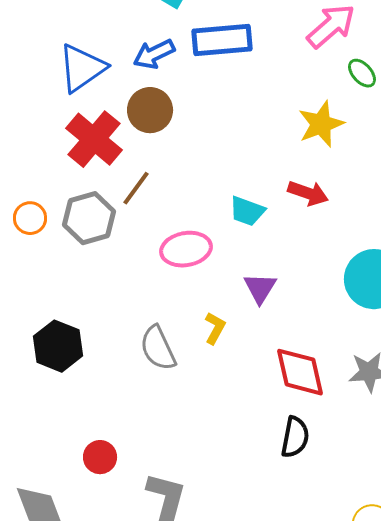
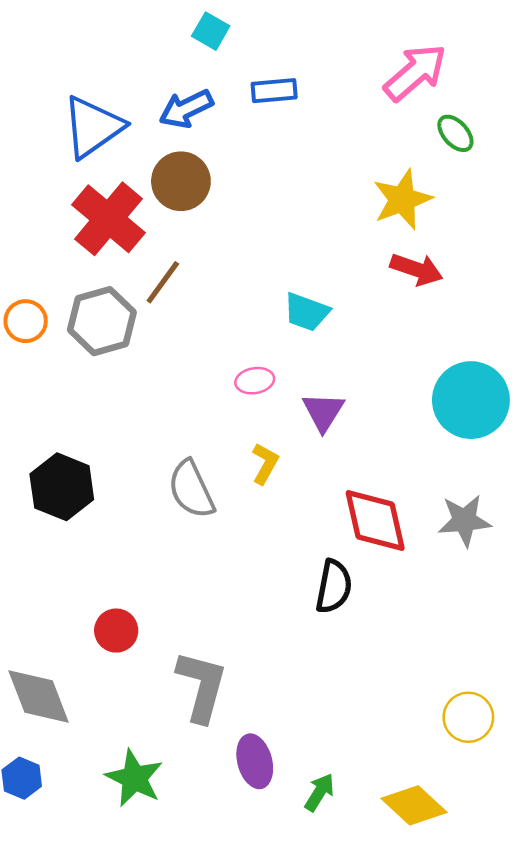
blue rectangle: (222, 40) -> (274, 91), size x0.6
red arrow: (308, 193) -> (417, 269), moved
pink ellipse: (186, 249) -> (255, 381), moved, size x0.6
black semicircle: (295, 437) -> (334, 586), moved

